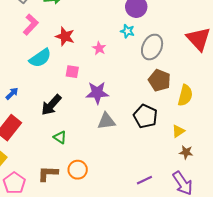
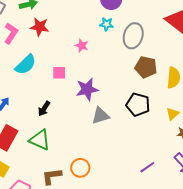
red star: (65, 36) -> (40, 27), moved
black arrow: (51, 105) -> (44, 109), size x0.7
green triangle: (60, 137) -> (40, 140), moved, size x1.6

